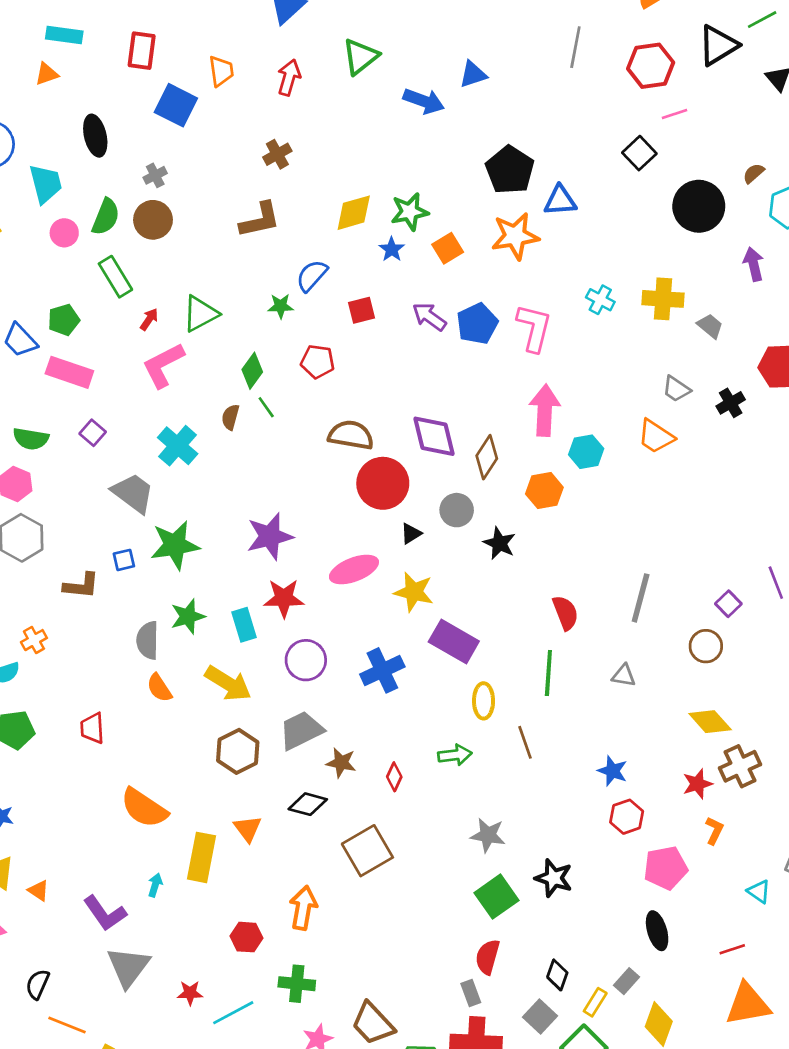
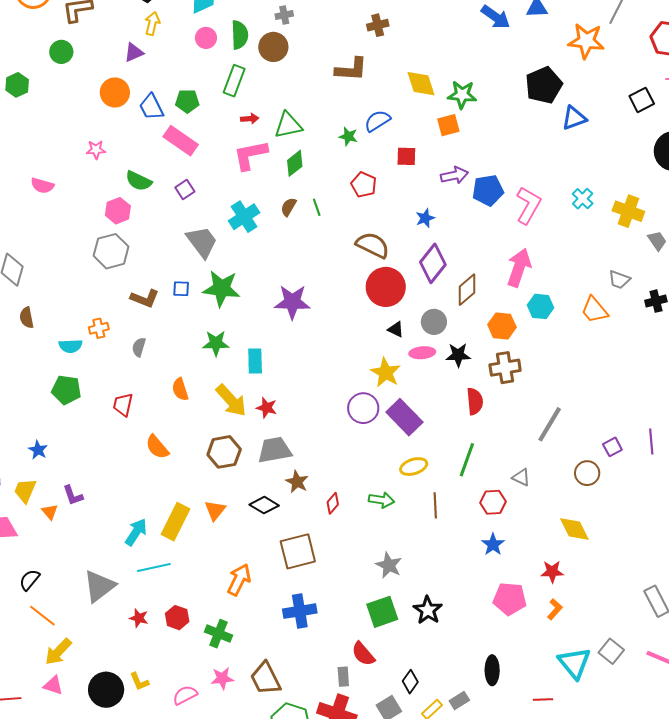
blue triangle: (560, 201) -> (574, 118), turned -32
yellow diamond: (354, 213) -> (421, 84), turned 72
green semicircle: (106, 217) -> (240, 35), turned -40
orange star: (515, 236) -> (586, 41), moved
orange square: (448, 248) -> (448, 125), moved
blue star: (392, 249) -> (425, 218), moved
green rectangle: (115, 277) -> (234, 81), turned 36
purple arrow: (429, 317) -> (454, 175), turned 116
red arrow: (149, 319) -> (250, 119), turned 36
green diamond: (252, 371) -> (295, 163), moved
gray trapezoid: (676, 389) -> (619, 280), turned -30
purple diamond: (434, 436) -> (433, 263), turned 36
black triangle: (411, 534) -> (396, 329), turned 42
black star: (499, 543) -> (458, 355), turned 30
pink ellipse: (354, 569) -> (422, 353), moved, size x0.7
red star: (284, 598) -> (267, 408), moved, size x0.7
red semicircle: (565, 613) -> (475, 401), moved
gray semicircle: (148, 640) -> (139, 347), moved, size x0.7
purple circle: (306, 660) -> (363, 408), moved
blue cross: (382, 670) -> (300, 611), moved
yellow ellipse: (484, 701) -> (414, 467), turned 56
brown cross: (740, 766) -> (505, 368), moved
orange semicircle: (144, 808) -> (157, 447), moved, size x0.7
red hexagon: (627, 817) -> (493, 502), moved
pink pentagon: (666, 868) -> (510, 599), moved
cyan arrow: (155, 885) -> (136, 532), size x1.6
cyan triangle: (759, 891) -> (575, 663), size x1.8
purple L-shape: (105, 913) -> (73, 495), moved, size x0.7
red hexagon: (246, 937) -> (177, 618), moved
red semicircle: (488, 957) -> (363, 654), turned -72
cyan line: (233, 1013) -> (154, 567), moved

